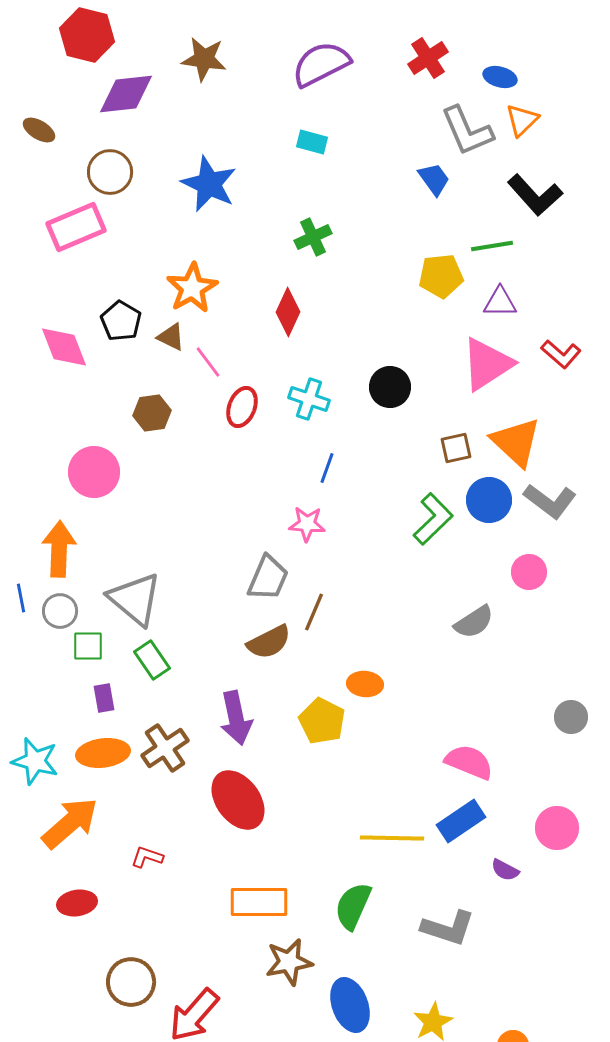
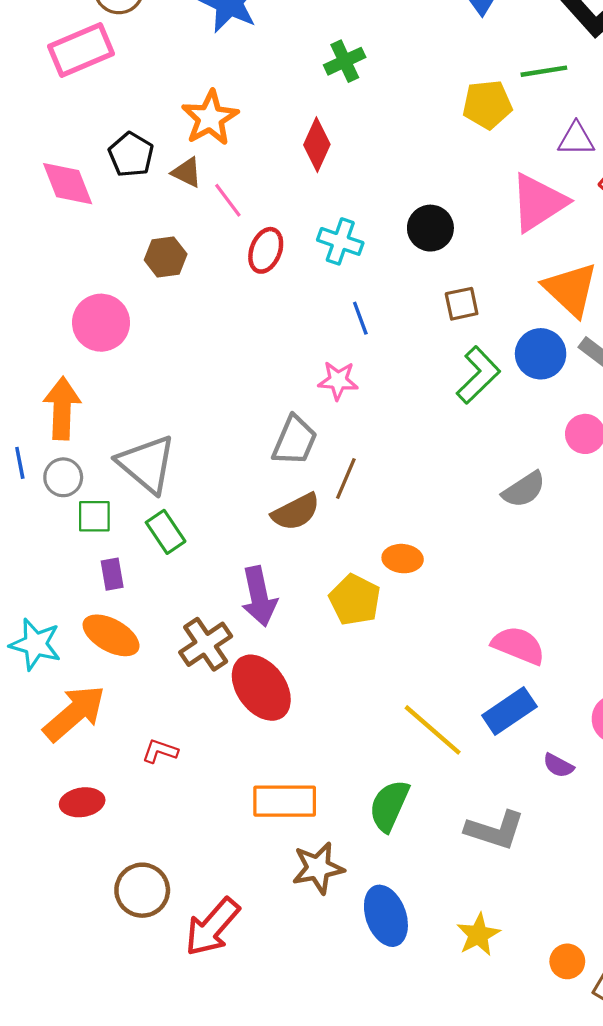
purple triangle: (500, 302) -> (576, 139), moved
brown square: (456, 448) -> (462, 304), moved
blue line: (327, 468) -> (360, 318), turned -40
brown cross: (165, 748) -> (206, 644), moved
orange ellipse: (103, 753) -> (111, 635), turned 36
yellow line: (392, 838) -> (433, 730), turned 40

